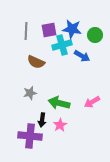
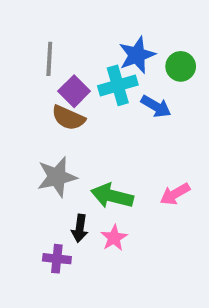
blue star: (72, 29) -> (137, 55), turned -30
purple square: (49, 30) -> (74, 91), moved, turned -35
gray star: (30, 93) -> (57, 177), size x1.5
purple cross: (30, 136) -> (57, 259), size x0.6

